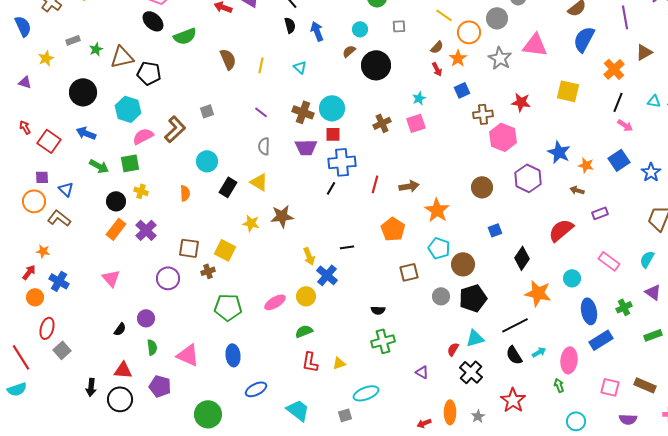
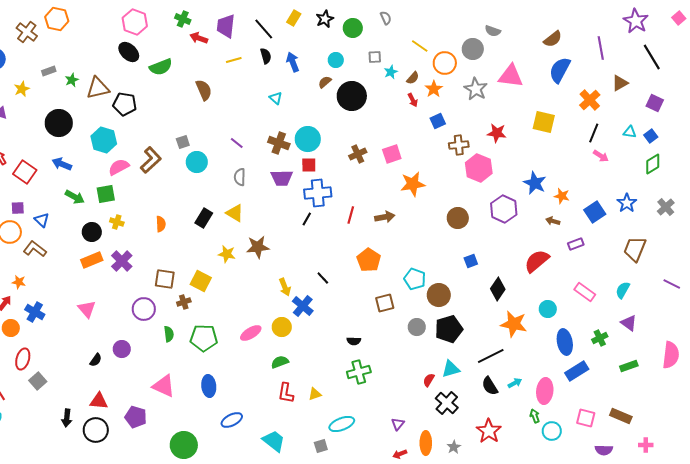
yellow line: (261, 65) -> (234, 60), moved, turned 63
cyan star: (419, 98) -> (391, 72), moved
blue square: (619, 160) -> (595, 212), moved
cyan circle: (207, 161) -> (197, 162), moved
orange star: (437, 210) -> (413, 184), moved, turned 30
orange rectangle: (116, 229) -> (92, 260), turned 30
black line: (347, 247) -> (323, 278), turned 56
green semicircle: (152, 347) -> (169, 334), moved
purple triangle: (422, 372) -> (398, 424), moved, turned 40
cyan circle: (576, 421) -> (552, 431), moved

